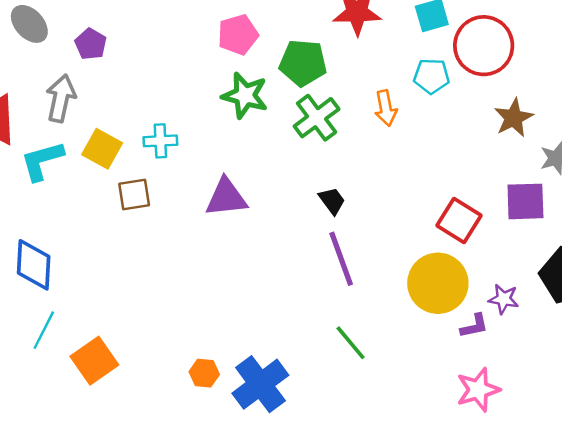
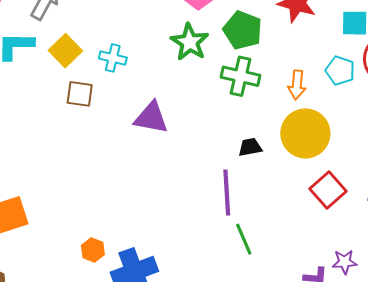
green cross: (317, 118) -> (240, 76), turned 33
black trapezoid: (332, 201) -> (250, 147), moved, turned -80
yellow circle: (438, 283) -> (305, 133), moved
purple star: (504, 299) -> (345, 262), turned -30
green line: (351, 343) -> (244, 239), moved

